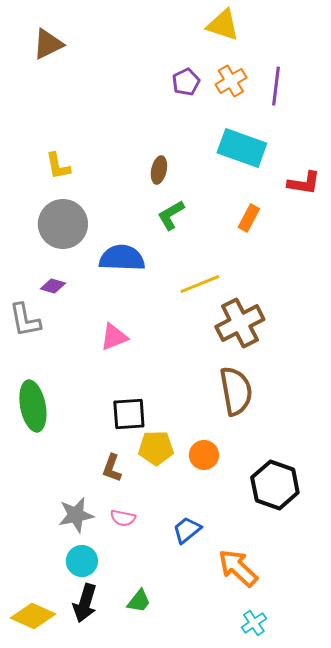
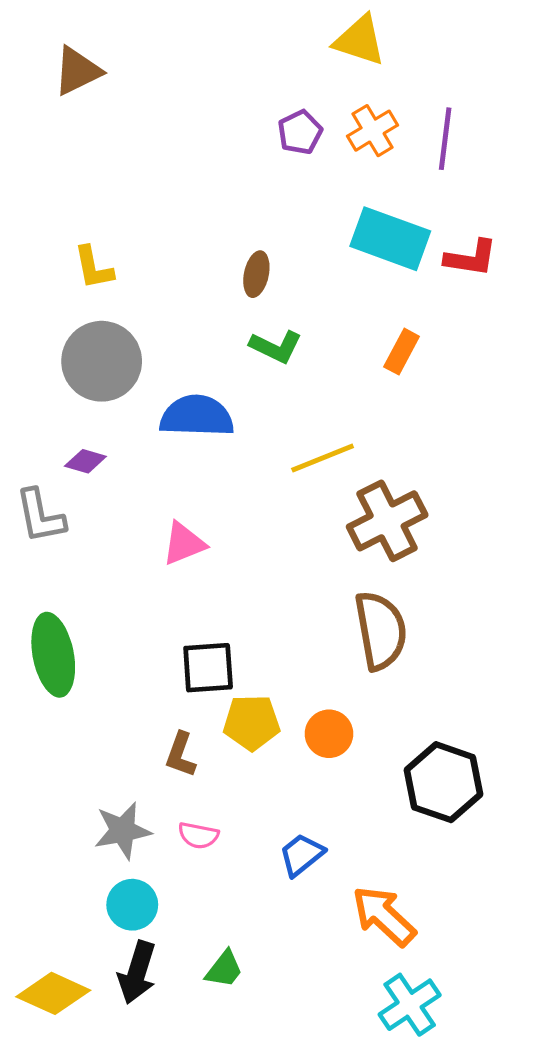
red L-shape: (304, 183) -> (471, 258), moved
green L-shape: (171, 215) -> (276, 347), turned -124
cyan cross: (254, 623) -> (410, 1005), size x1.5

